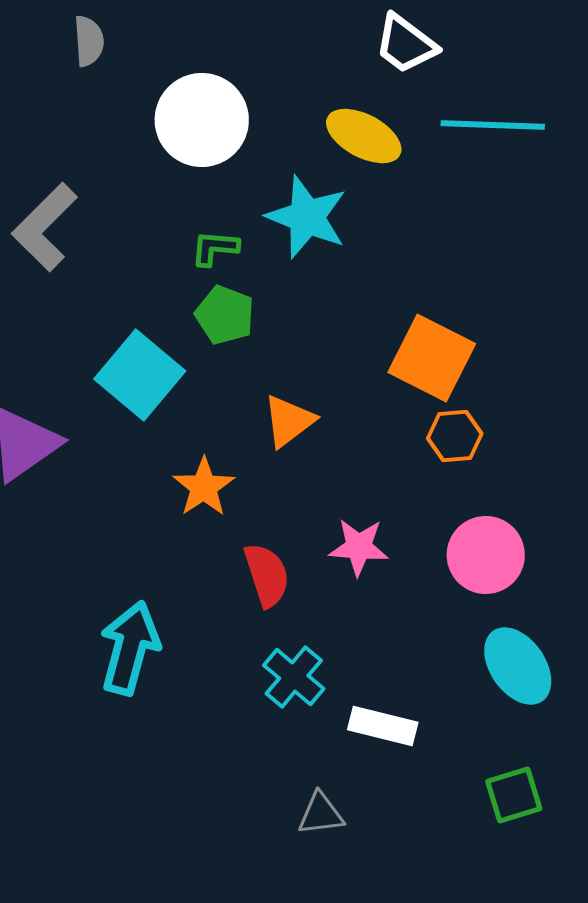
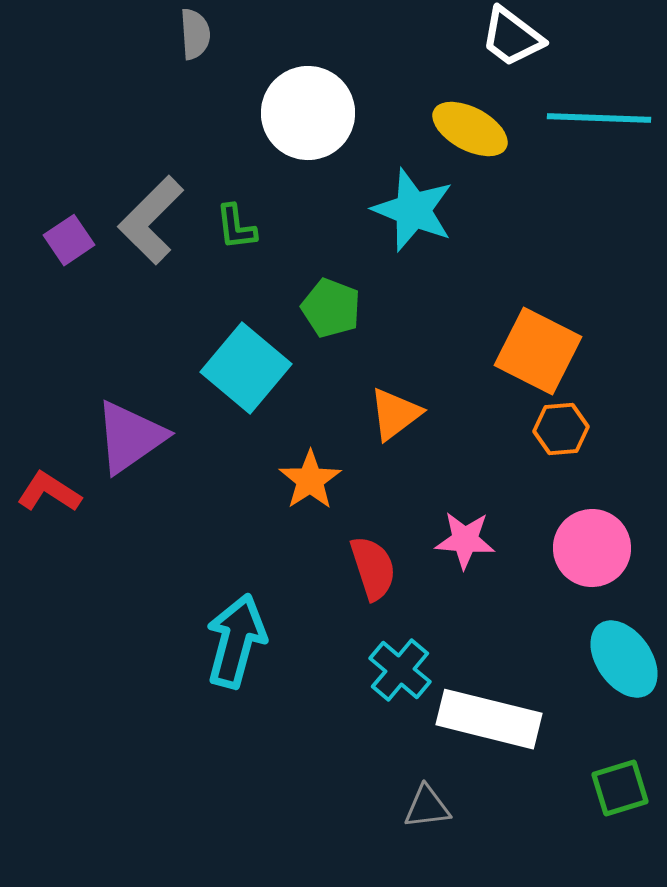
green L-shape: (215, 248) -> (236, 227), moved, turned -102
white rectangle: (383, 726) -> (489, 719), size x1.5

